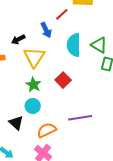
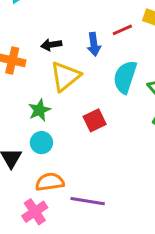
green star: (33, 85) -> (39, 110), moved
purple line: (80, 118) -> (88, 201), moved

